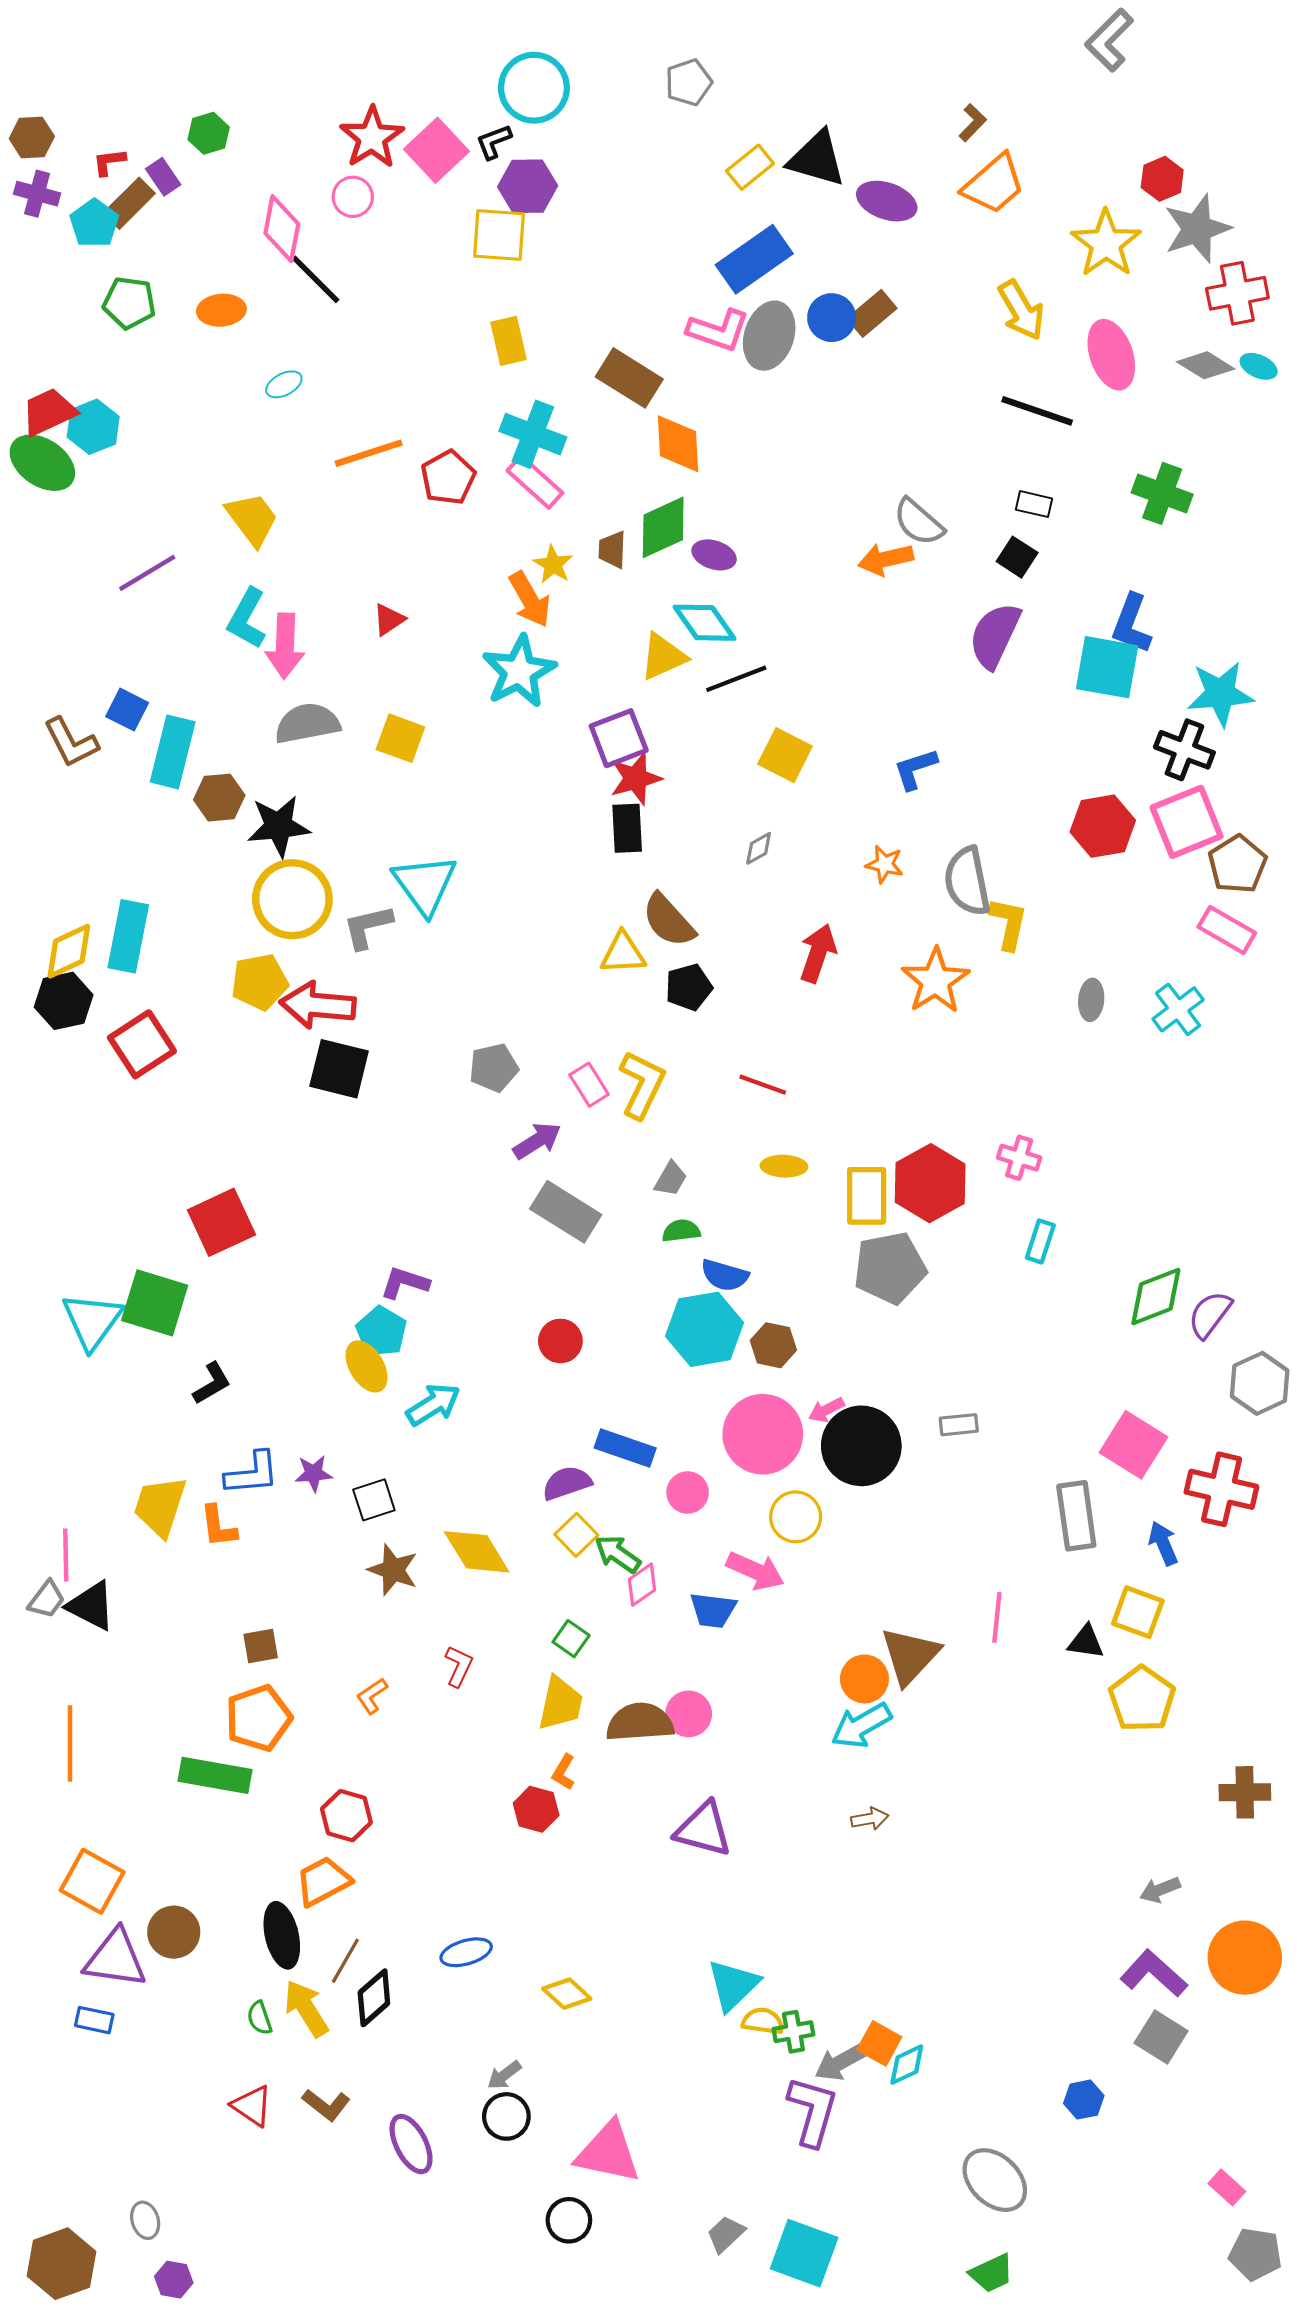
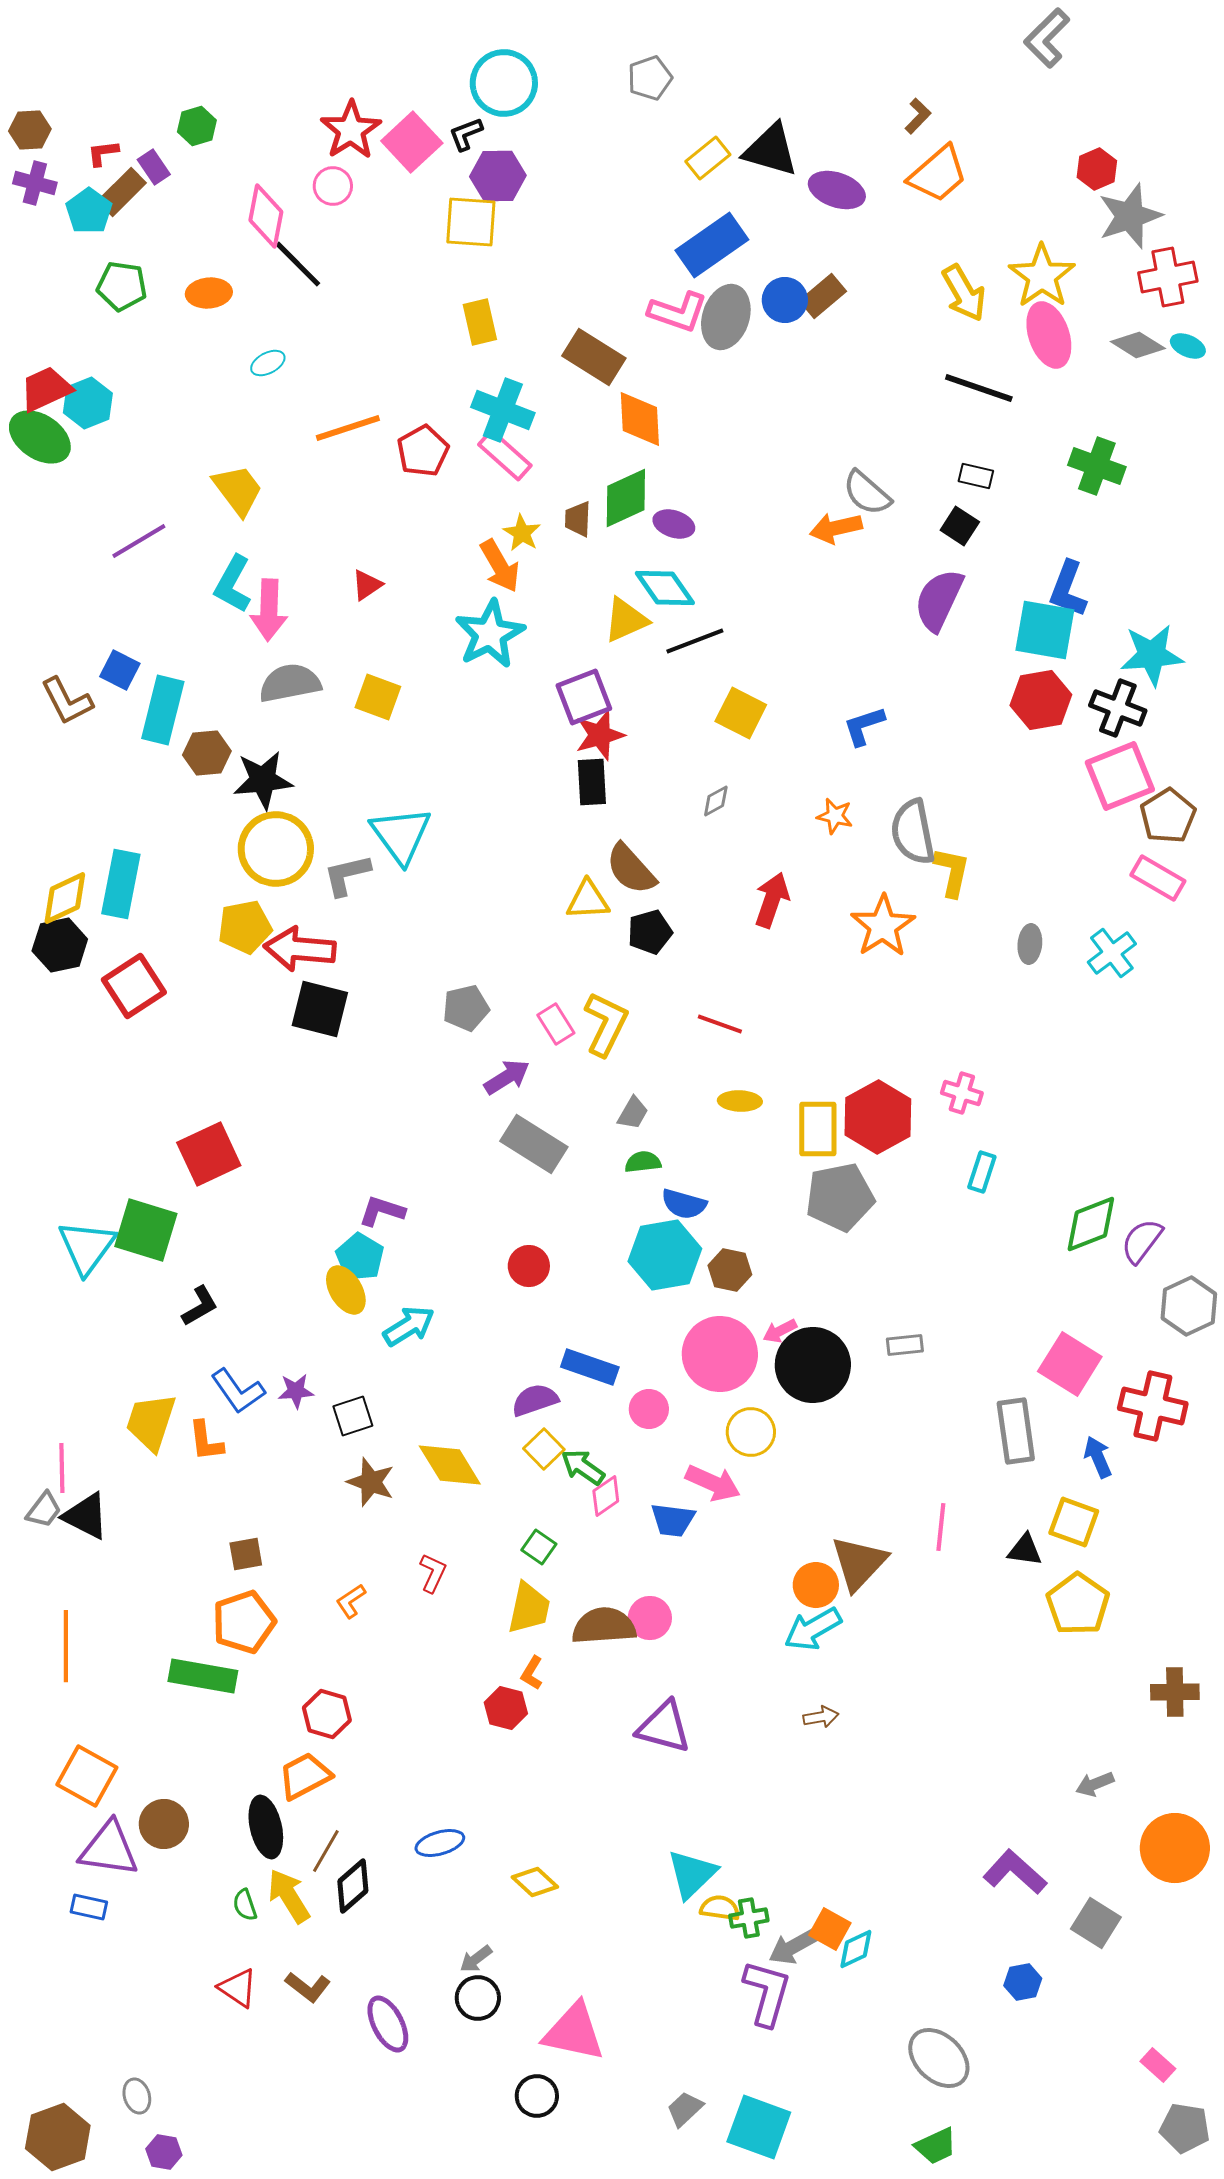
yellow star: (1106, 243) -> (1042, 276), moved
red hexagon: (1103, 826) -> (1041, 700), moved
blue L-shape: (252, 1473) -> (238, 1391), turned 60
purple L-shape: (1154, 1973) -> (1015, 1872), moved

